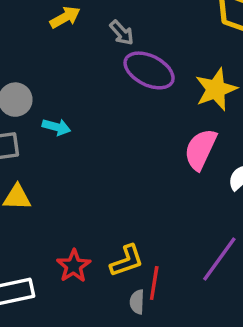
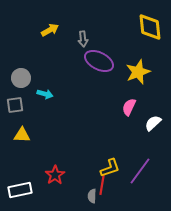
gray arrow: (122, 33) -> (83, 39), turned 35
pink semicircle: (200, 149) -> (129, 107), size x0.7
yellow L-shape: (127, 261) -> (110, 168), moved

